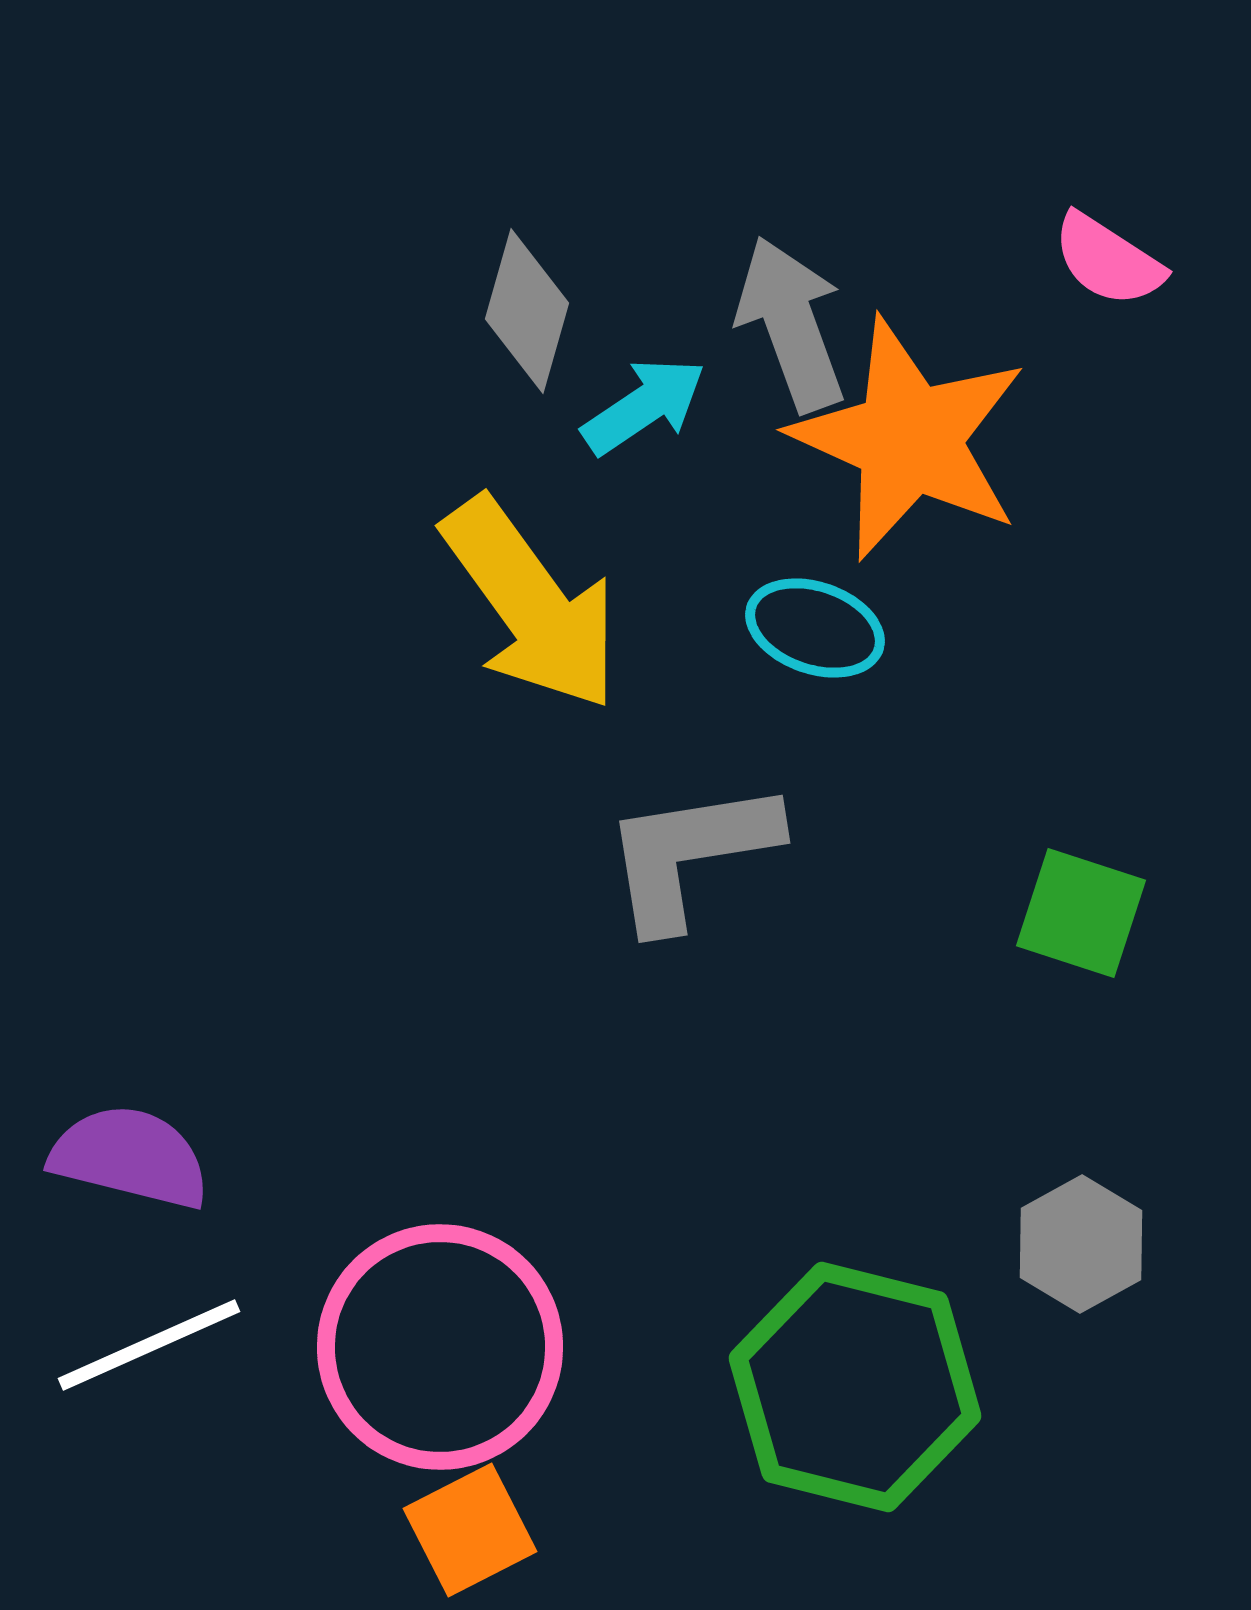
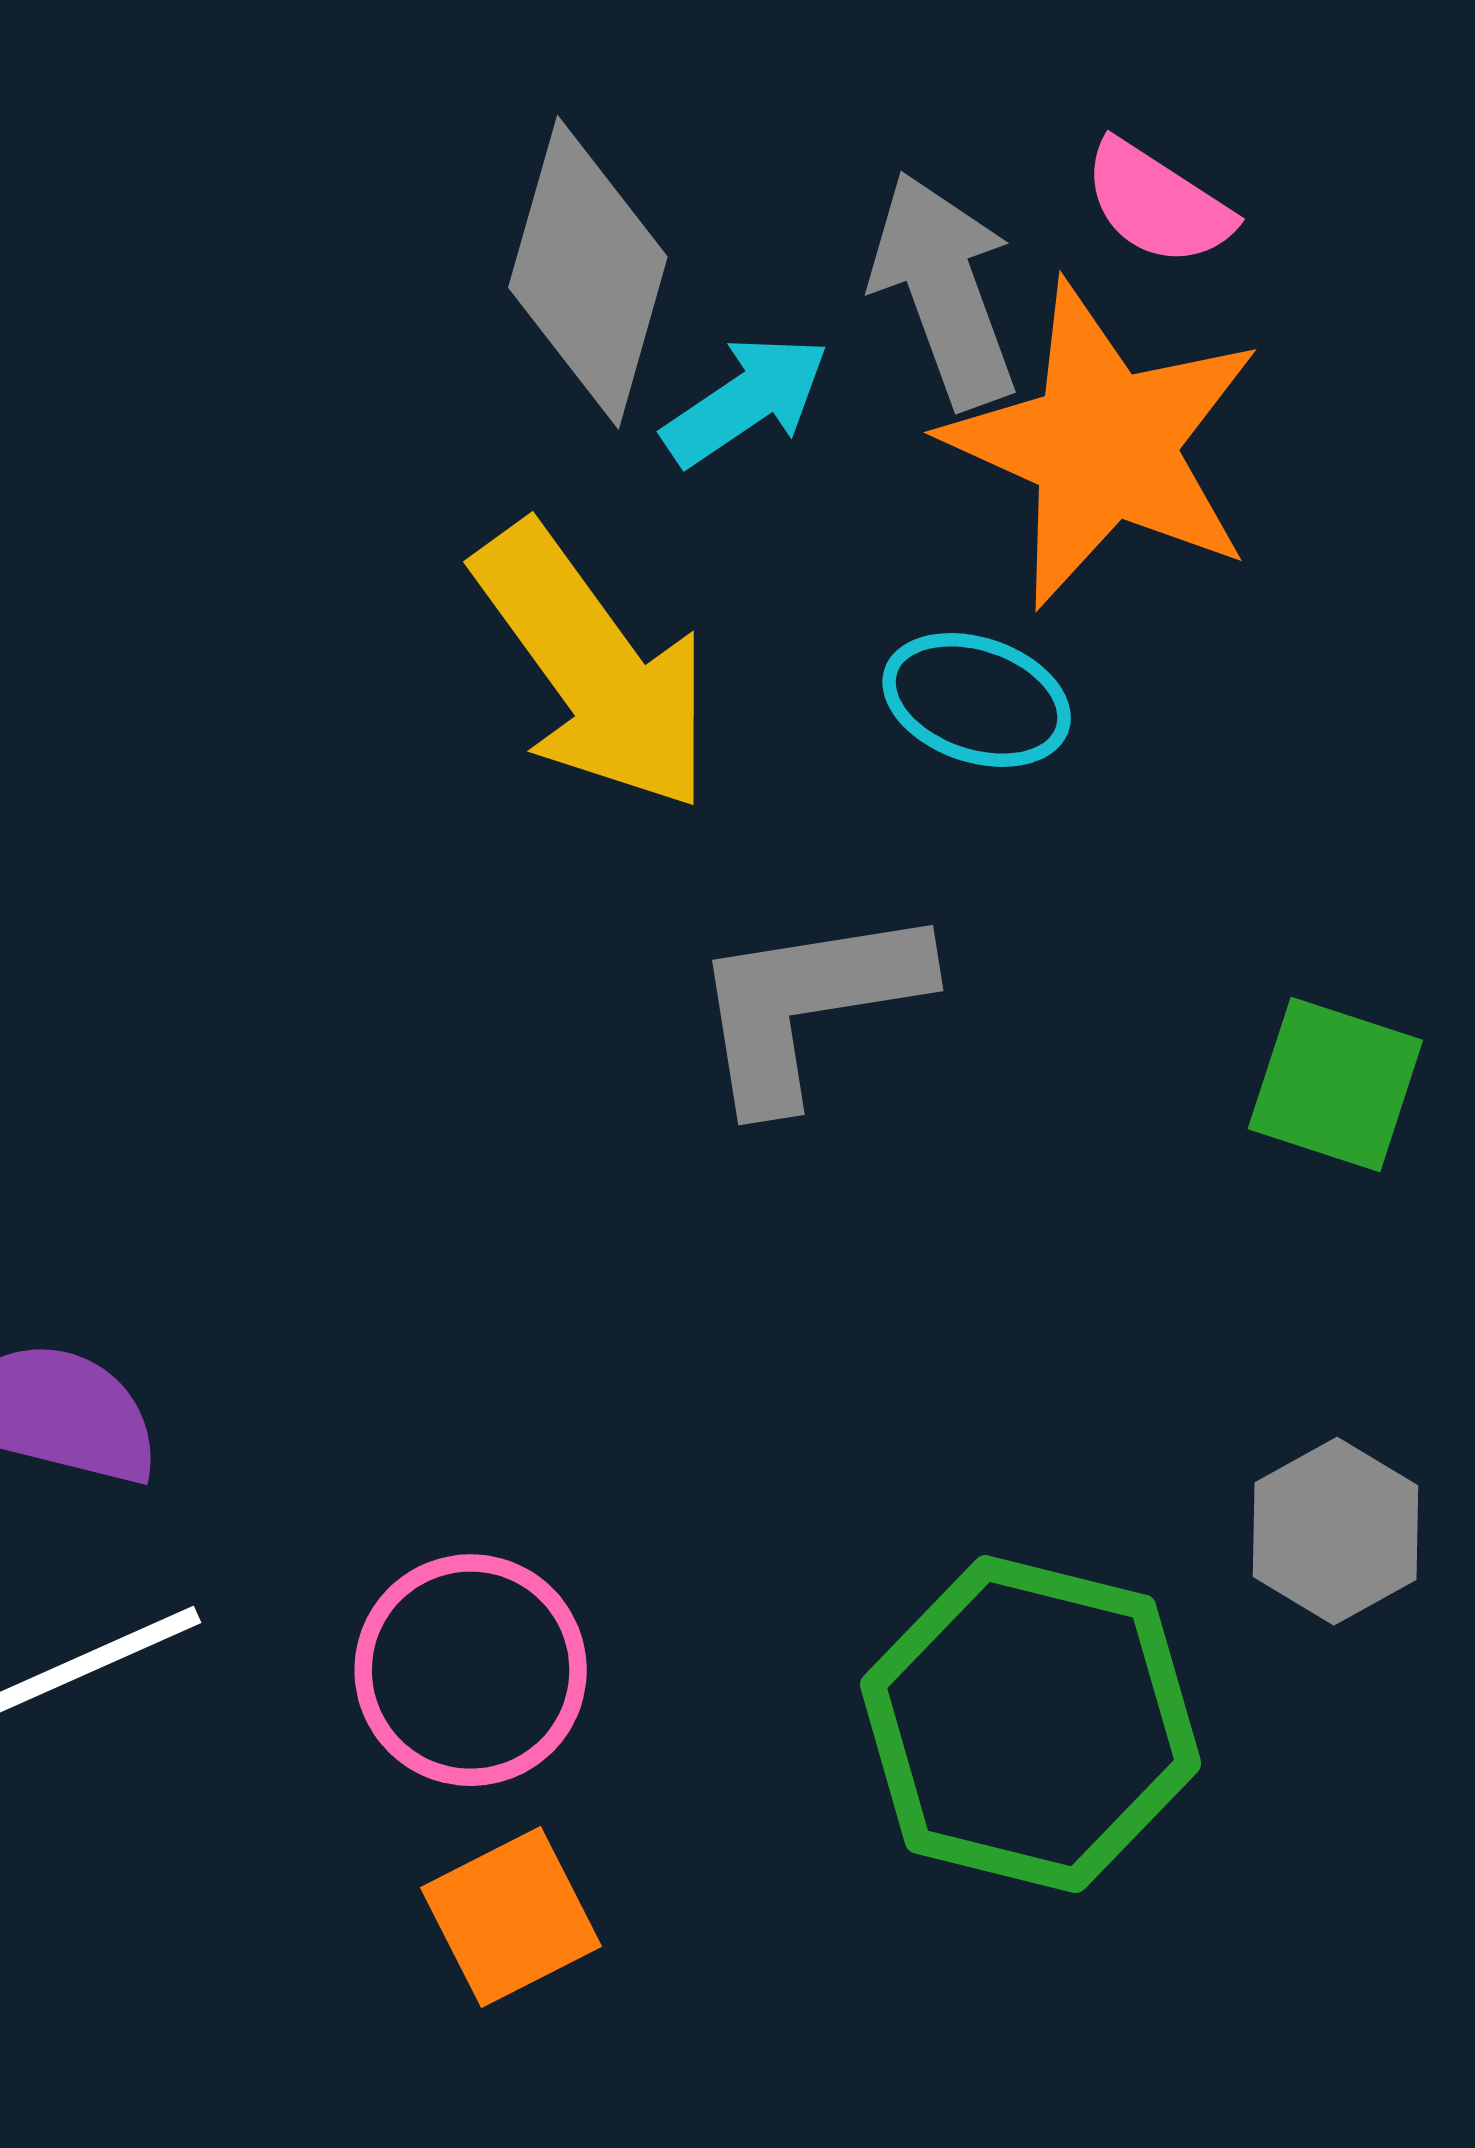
pink semicircle: (1108, 260) -> (1157, 203), moved
gray diamond: (527, 311) -> (588, 272), size x1.4
pink circle: (440, 1347) -> (471, 1670), size x0.7

